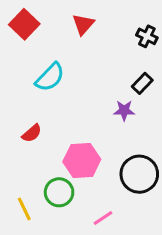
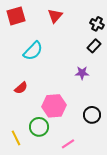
red square: (24, 24) -> (16, 16), turned 30
black rectangle: (142, 83) -> (94, 46), moved
black circle: (139, 174) -> (92, 115), size x0.7

